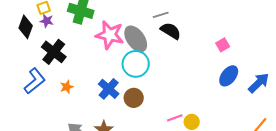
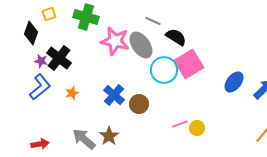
gray line: (161, 15) -> (153, 21), moved, turned 42
purple star: (47, 21) -> (41, 61), moved
pink square: (223, 45) -> (189, 64), moved, size x2.0
cyan circle: (136, 64) -> (164, 70), moved

